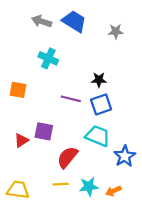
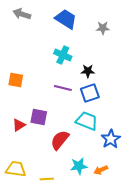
gray arrow: (42, 21) -> (22, 14), moved
cyan cross: (48, 58) -> (63, 55), moved
yellow line: (61, 184) -> (47, 179), moved

